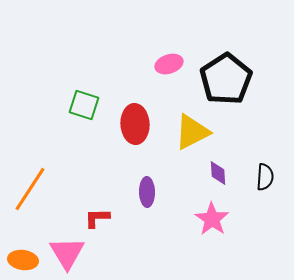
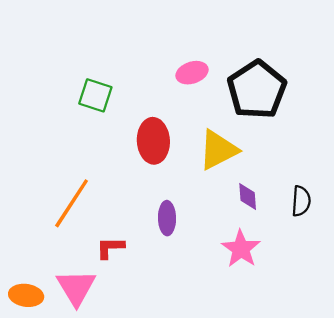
green square: (84, 105) -> (95, 95), moved
orange line: (30, 189) -> (72, 203), moved

